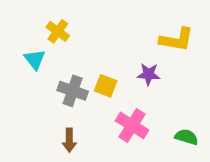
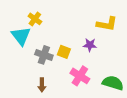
cyan triangle: (35, 59) -> (21, 36), size x1.5
green semicircle: (186, 137) -> (113, 83), size x1.5

